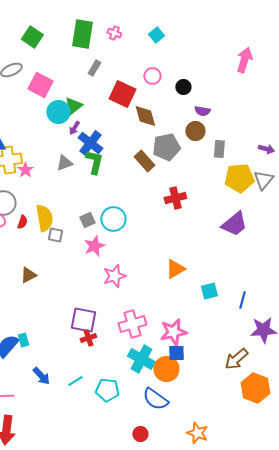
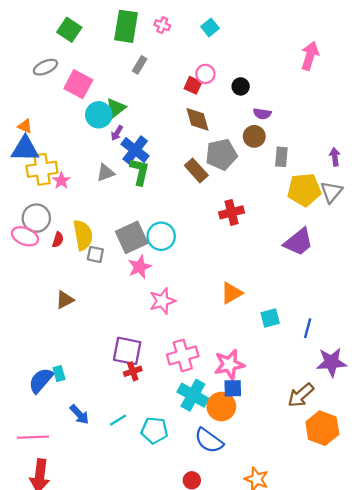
red square: (122, 94) -> (193, 85), moved, size x0.6
purple arrow: (266, 149) -> (335, 157), turned -112
gray square: (87, 220) -> (132, 237), size x1.8

